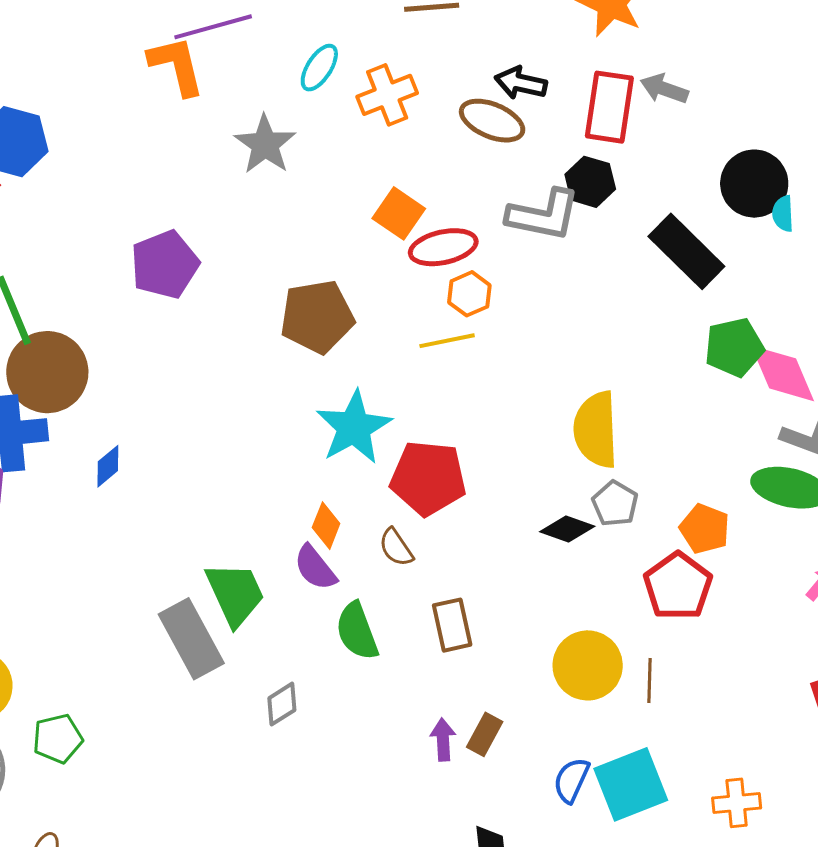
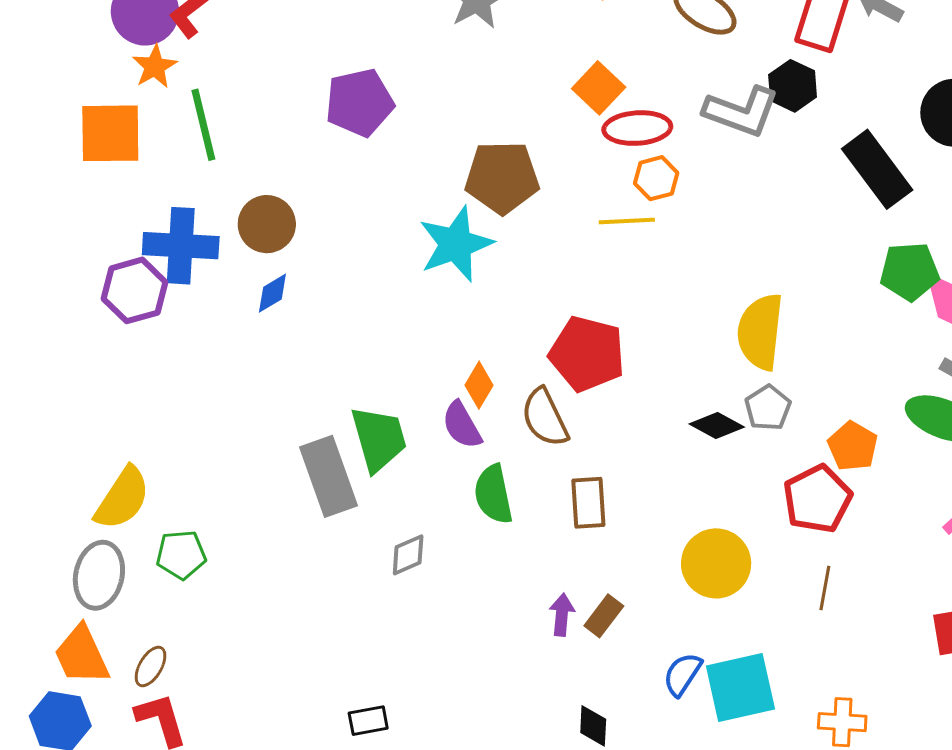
brown circle: (47, 372) -> (267, 224), moved, size x0.7
cyan star: (354, 427) -> (456, 244), moved
brown semicircle: (396, 547) -> (545, 418), size x1.5
brown line: (650, 680) -> (825, 588), moved

